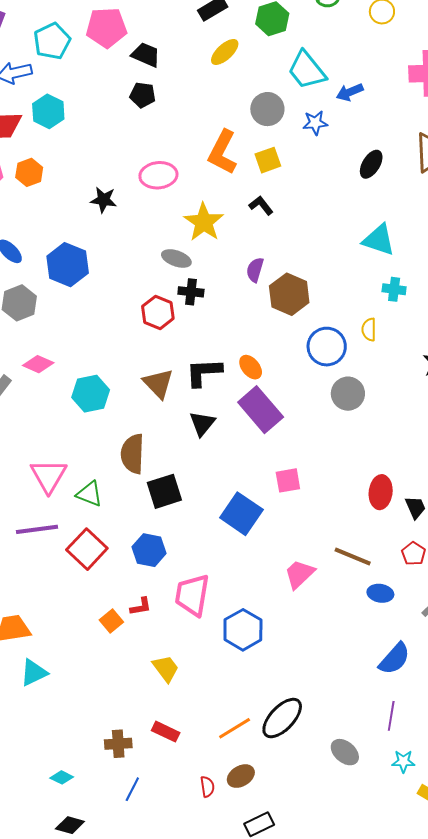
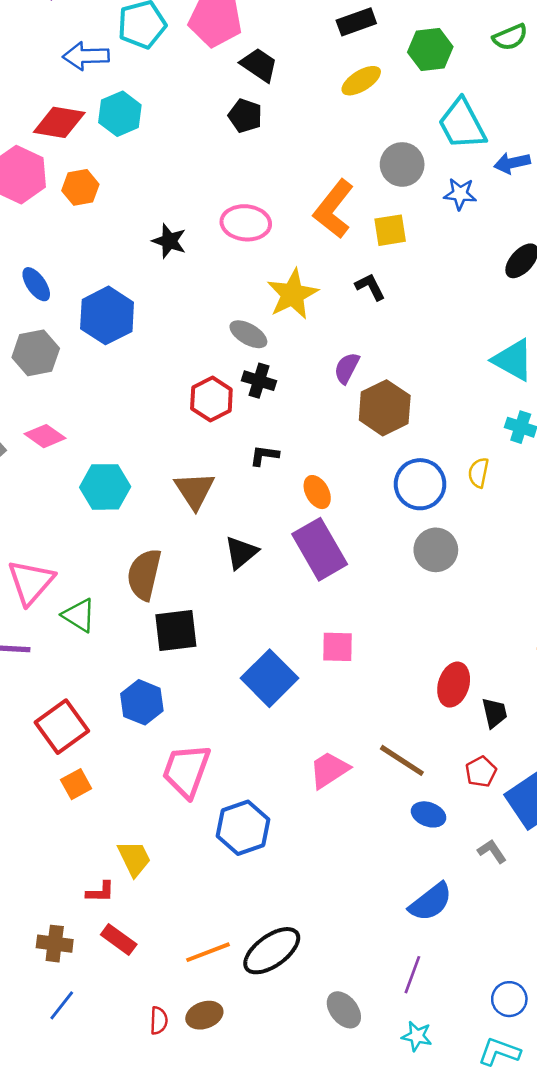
black L-shape: (204, 372) -> (264, 455), moved, size x0.6
red square: (87, 549) -> (62, 727), moved
red L-shape: (141, 607) -> (100, 892), moved

